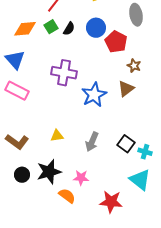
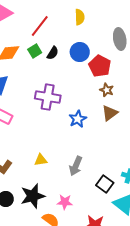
brown star: (134, 66) -> (107, 90), moved
blue star: (94, 95) -> (78, 119), size x0.7
black square: (126, 144) -> (105, 184), moved

